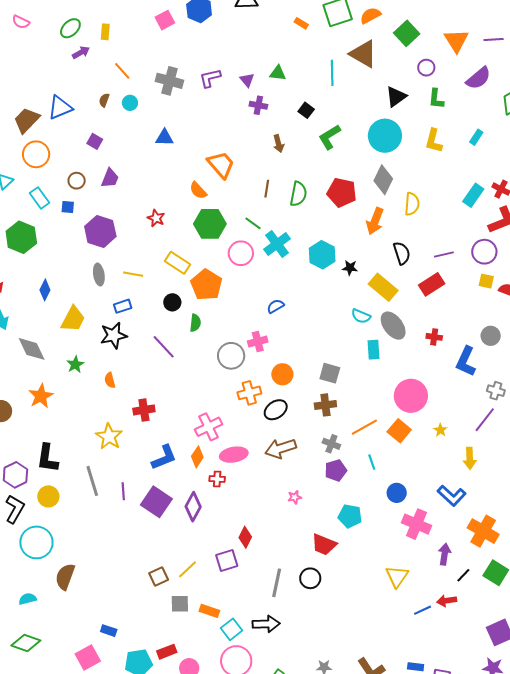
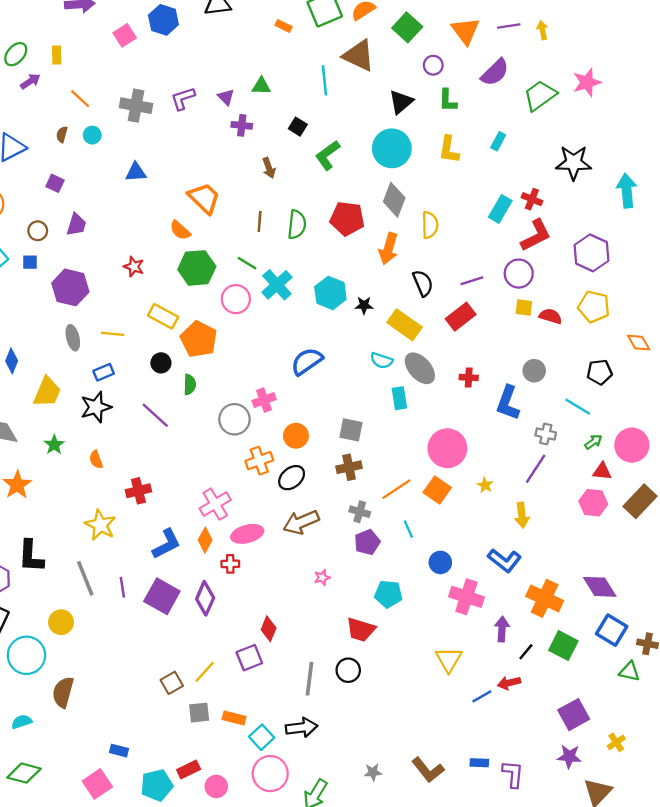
blue semicircle: (276, 306) -> (307, 361), moved, size x1.6
yellow circle: (48, 496) -> (61, 622), moved

